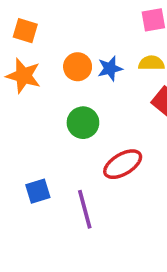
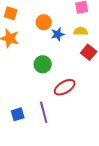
orange circle: (78, 67) -> (44, 22), moved
blue square: (38, 191) -> (18, 114), moved

